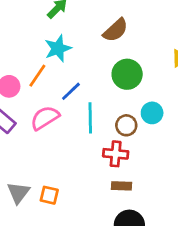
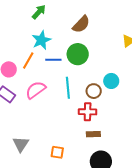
green circle: (127, 74) -> (78, 54), moved
blue line: (71, 91) -> (53, 60), moved, turned 49
orange square: (49, 195) -> (57, 152), moved

